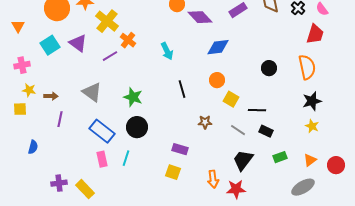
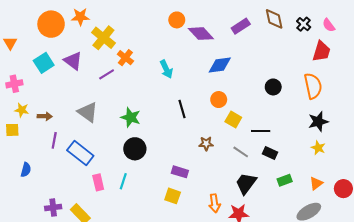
blue rectangle: (102, 131) -> (80, 153), moved

